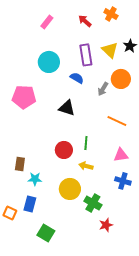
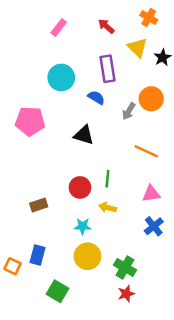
orange cross: (111, 14) -> (149, 17), moved
yellow triangle: (110, 50) -> (137, 47), moved
brown rectangle: (20, 164) -> (39, 205), moved, turned 64
cyan star: (35, 179) -> (82, 226), moved
blue cross: (123, 181) -> (154, 226), turned 35
yellow circle: (70, 189) -> (87, 256), moved
green cross: (93, 203) -> (125, 267), moved
red star: (106, 225) -> (126, 294), moved

